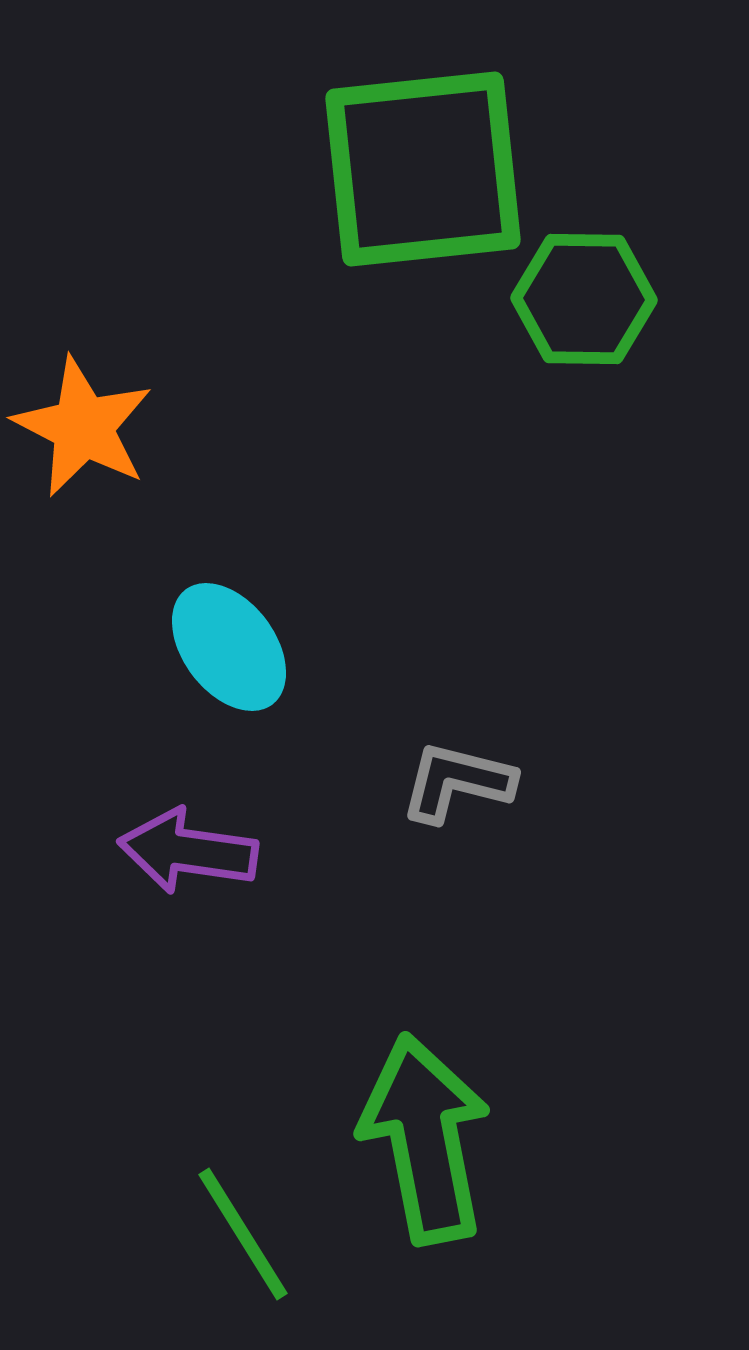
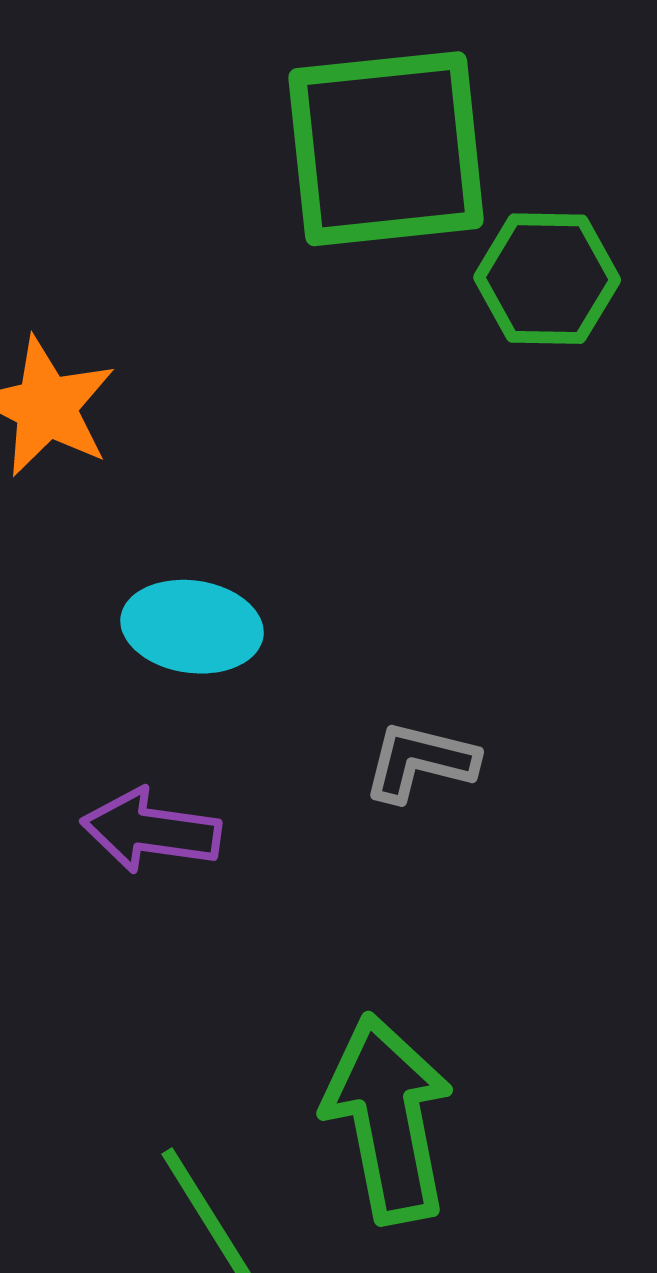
cyan ellipse: (229, 647) -> (192, 627), turned -45

